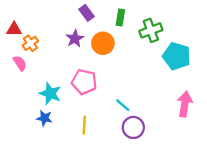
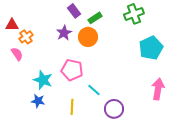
green rectangle: (120, 18) -> (95, 18), moved, turned 48
green cross: (151, 30) -> (134, 14), moved
cyan pentagon: (177, 56) -> (151, 48), turned 30
cyan line: (123, 105) -> (94, 90), moved

